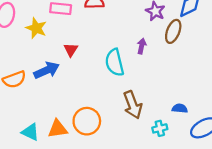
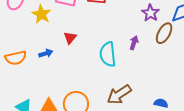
blue arrow: (47, 70) -> (46, 53), size x0.6
brown arrow: (133, 105) -> (119, 95), turned 70

